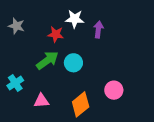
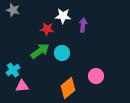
gray star: (16, 26) -> (13, 10), moved
pink triangle: (41, 101) -> (22, 86), moved

